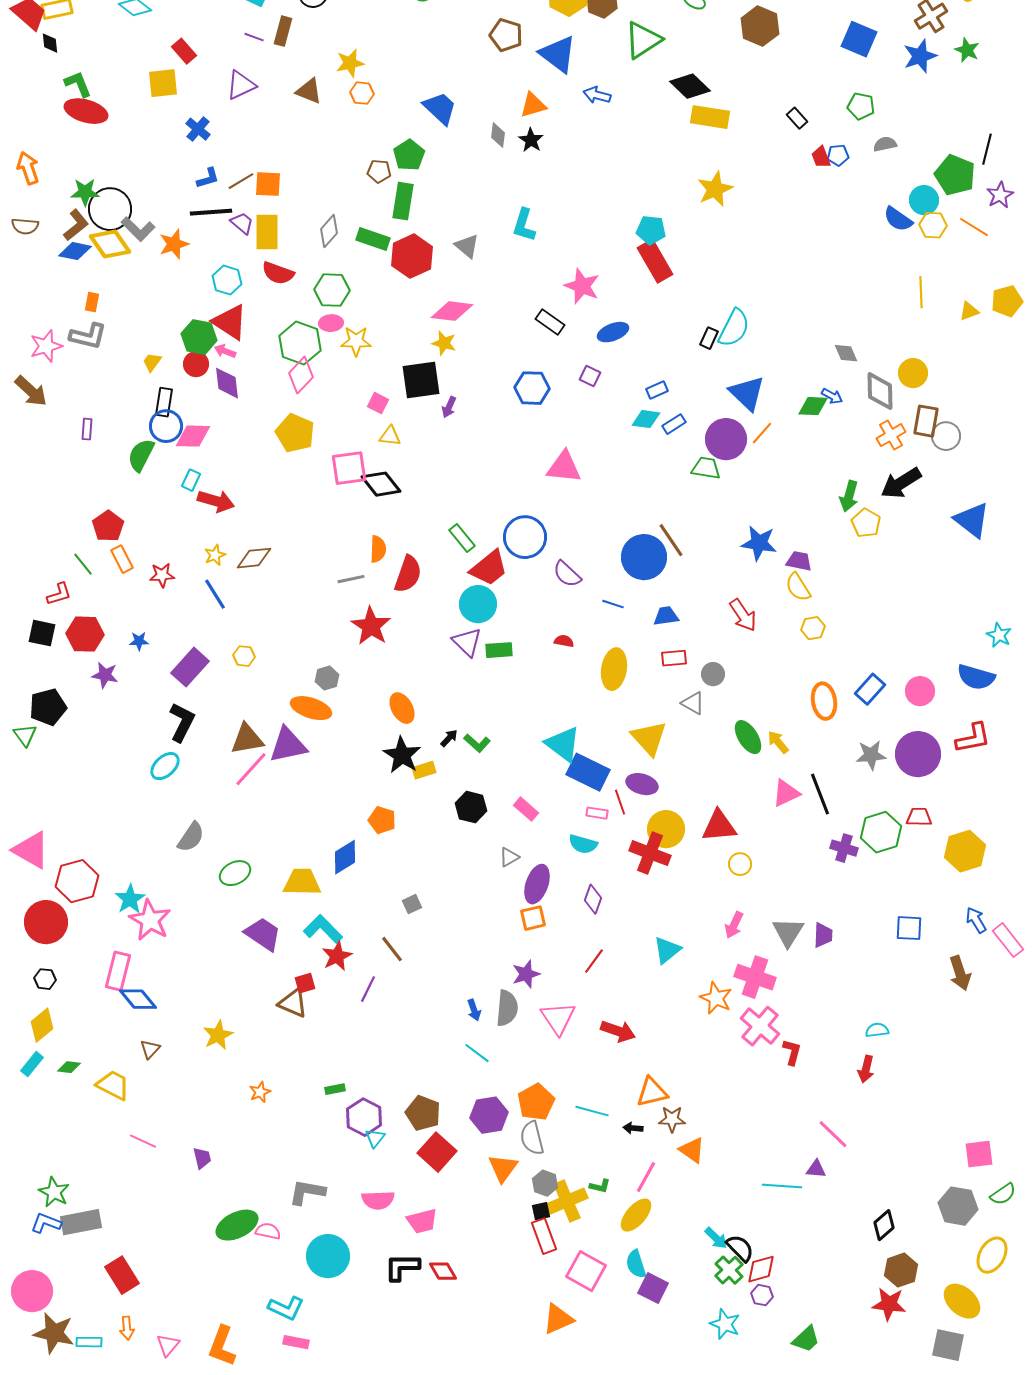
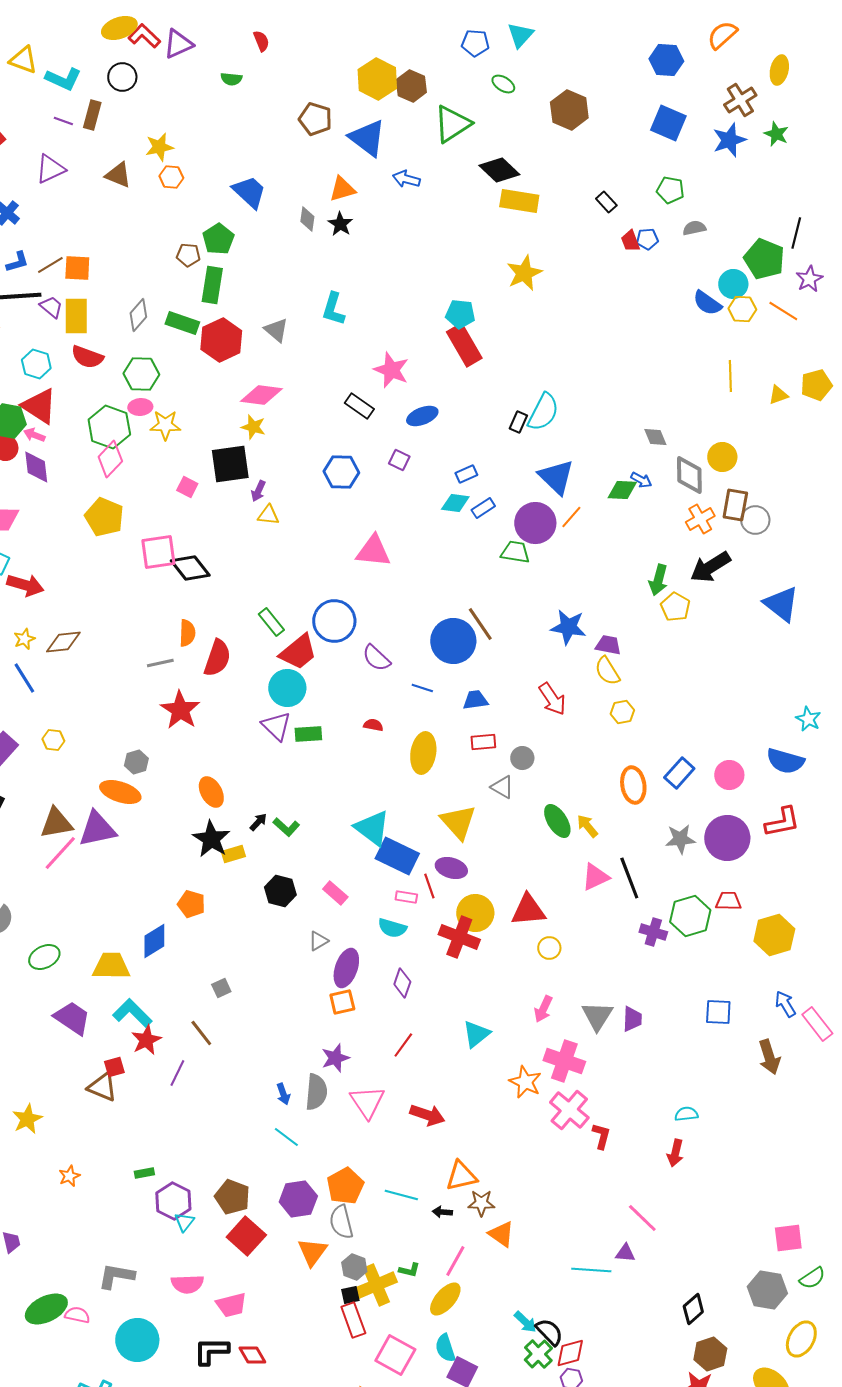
yellow triangle: (390, 436) -> (268, 515), moved

